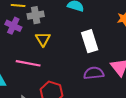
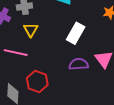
white rectangle: (90, 41) -> (76, 33), turned 45

